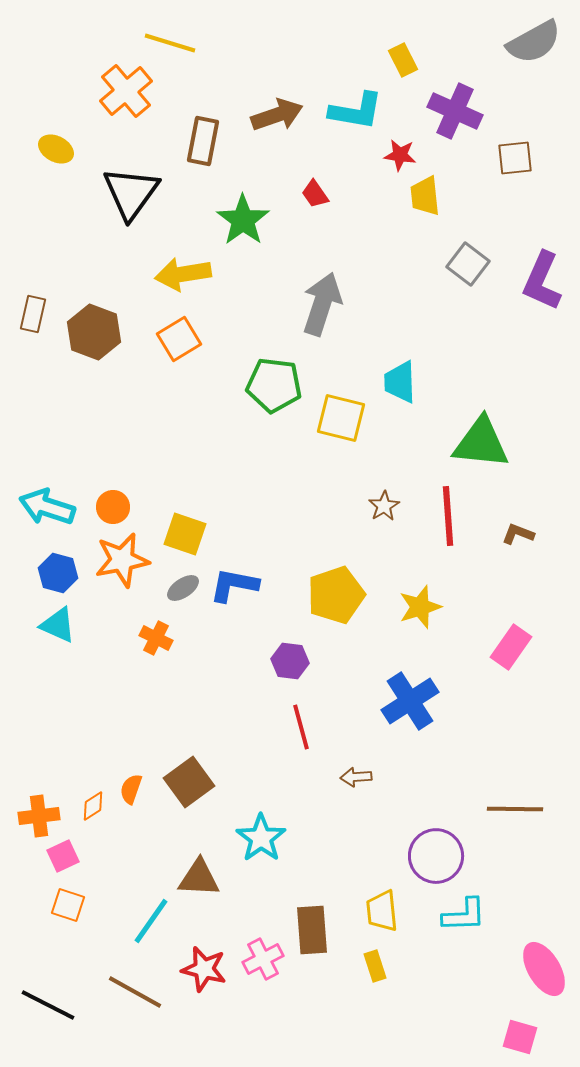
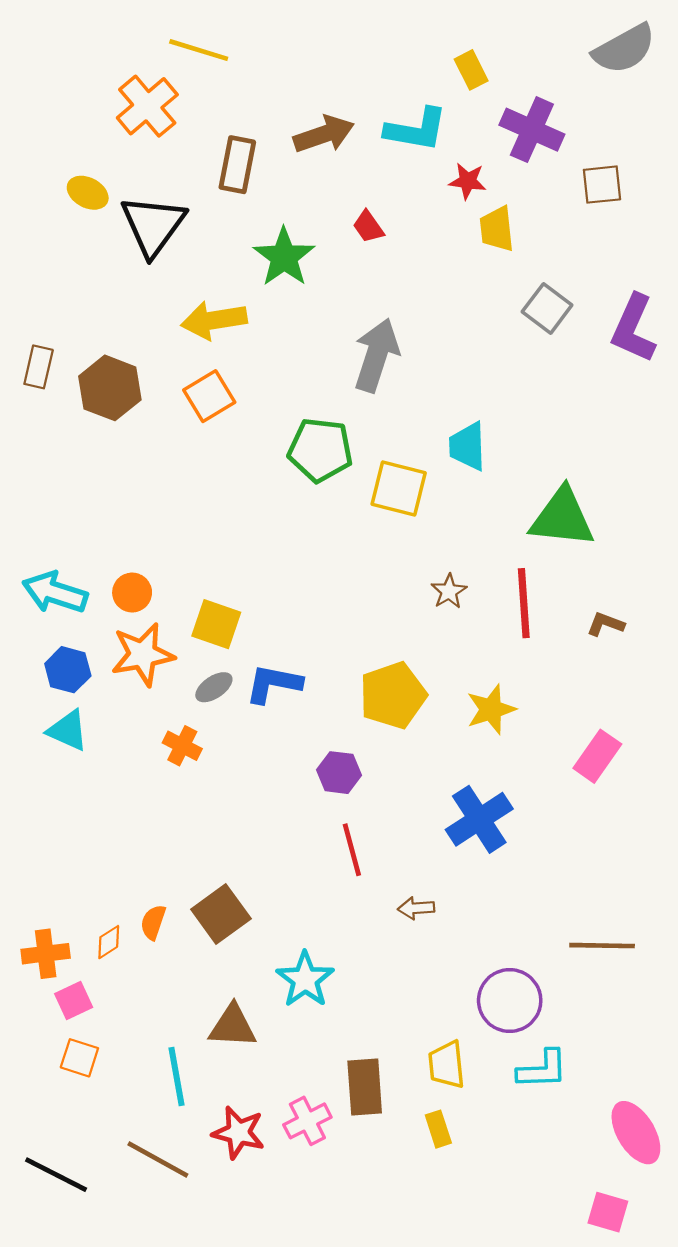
yellow ellipse: (56, 149) -> (88, 193), moved
cyan line: (151, 921) -> (177, 1076), turned -45

